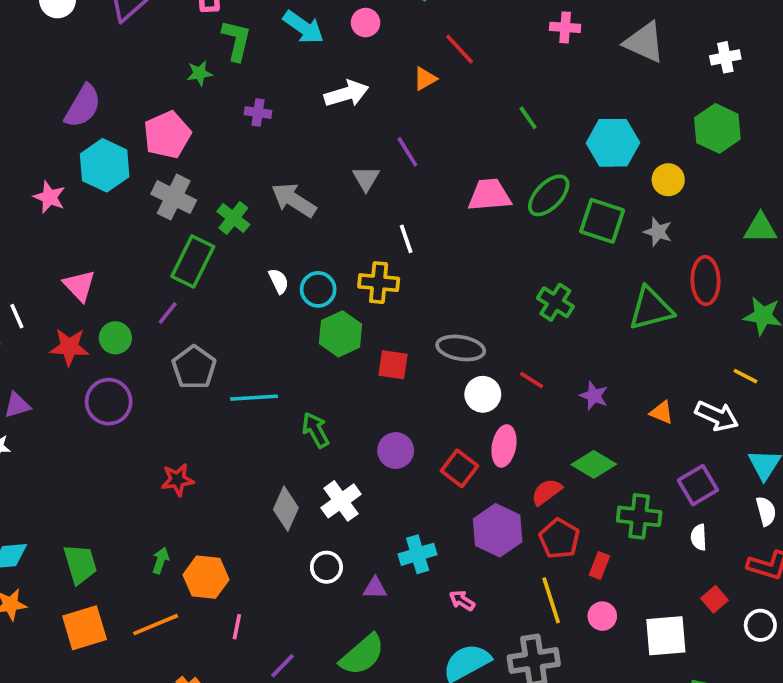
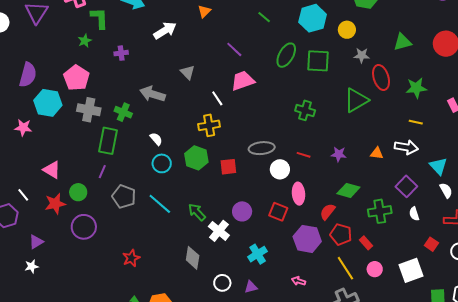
purple line: (407, 152) -> (234, 49), moved
pink trapezoid: (489, 195) -> (243, 81), moved
gray star: (658, 232) -> (362, 55), moved
cyan circle: (318, 289) -> (162, 163), moved
cyan line: (254, 398) -> (160, 204), turned 60
white cross: (341, 501) -> (219, 231), moved
cyan cross: (418, 554) -> (258, 254), moved
red rectangle: (599, 566) -> (366, 243), turned -48

